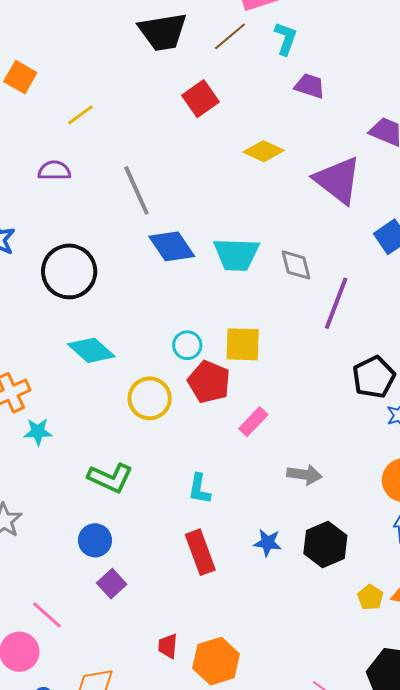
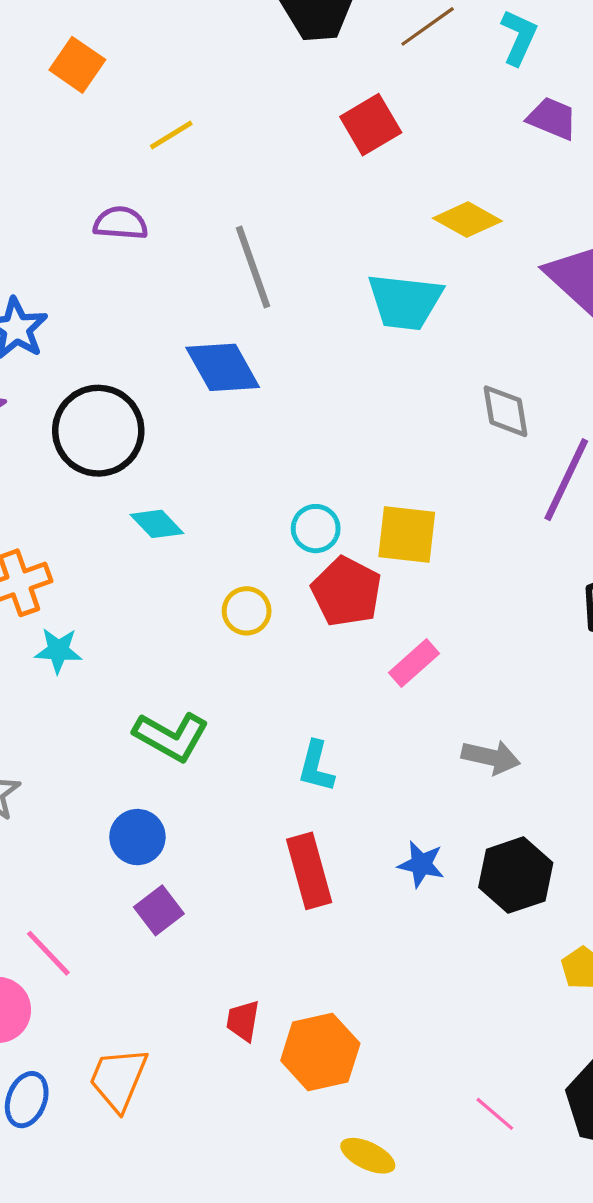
blue diamond: (172, 246) -> (223, 367), moved
cyan trapezoid: (236, 254) -> (405, 302), moved
black circle: (69, 271) -> (98, 431), moved
cyan diamond: (91, 350) -> (157, 524), size x0.7
yellow circle: (150, 398) -> (247, 611), size x0.7

